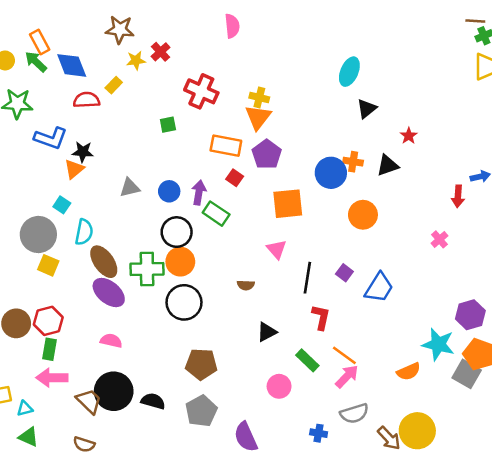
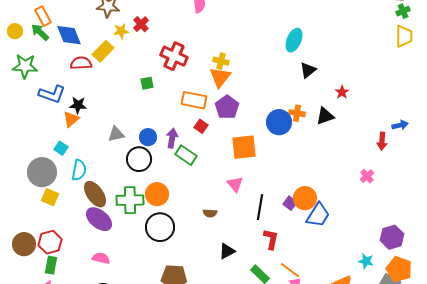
yellow rectangle: (114, 85) -> (103, 51), size x1.5
orange circle: (363, 215) -> (305, 198), moved
black circle: (177, 232) -> (139, 159), moved
cyan star: (438, 344) -> (366, 261), size x0.6

